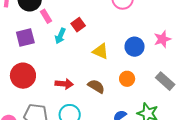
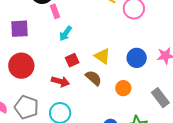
red square: (78, 25) -> (72, 60), moved
purple square: (25, 38) -> (20, 29), moved
brown semicircle: (96, 86) -> (94, 78), moved

